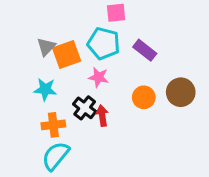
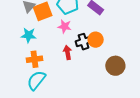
brown circle: (181, 92) -> (115, 66), moved
black cross: (85, 108) -> (84, 42), moved, turned 35

